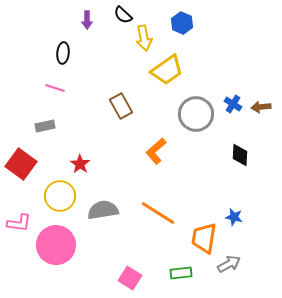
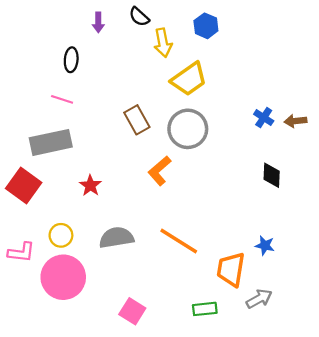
gray circle: (196, 114) -> (188, 129), moved
gray rectangle: (45, 126) -> (51, 142), size x1.8
orange L-shape: (156, 151) -> (160, 171), moved
yellow circle: (60, 196) -> (61, 235), moved, size x0.7
pink square: (130, 278) -> (132, 311), moved

